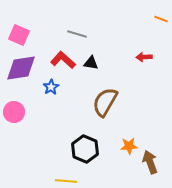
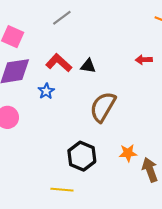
gray line: (77, 34) -> (62, 18), moved, turned -54

